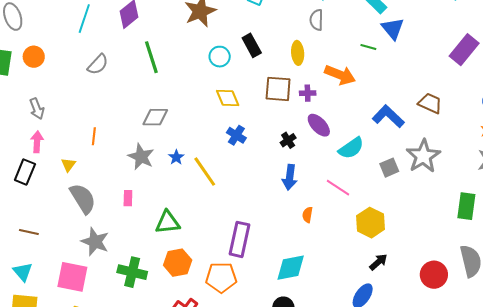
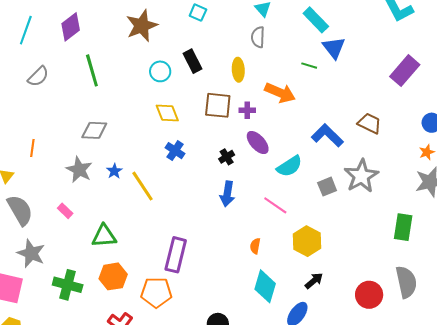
pink rectangle: (128, 198) -> (65, 211), turned -49
orange semicircle: (307, 215) -> (255, 246), moved
cyan diamond: (291, 268) -> (265, 286), moved, turned -64

